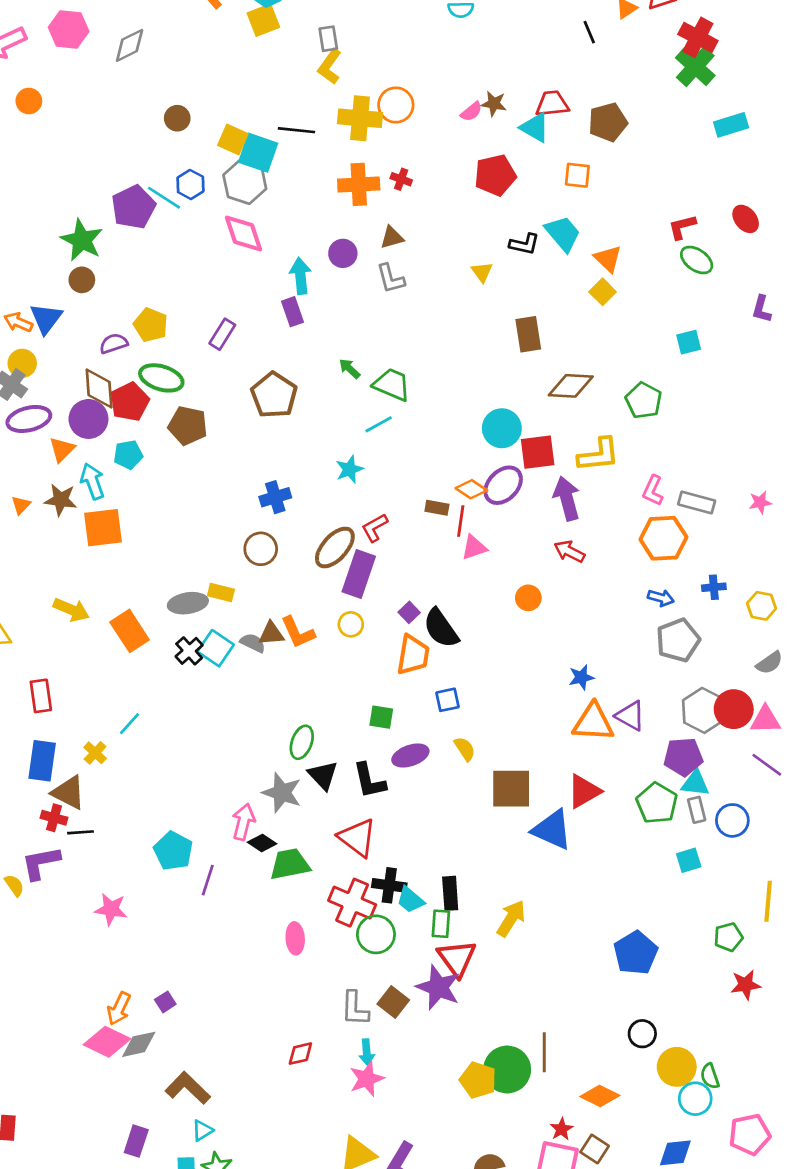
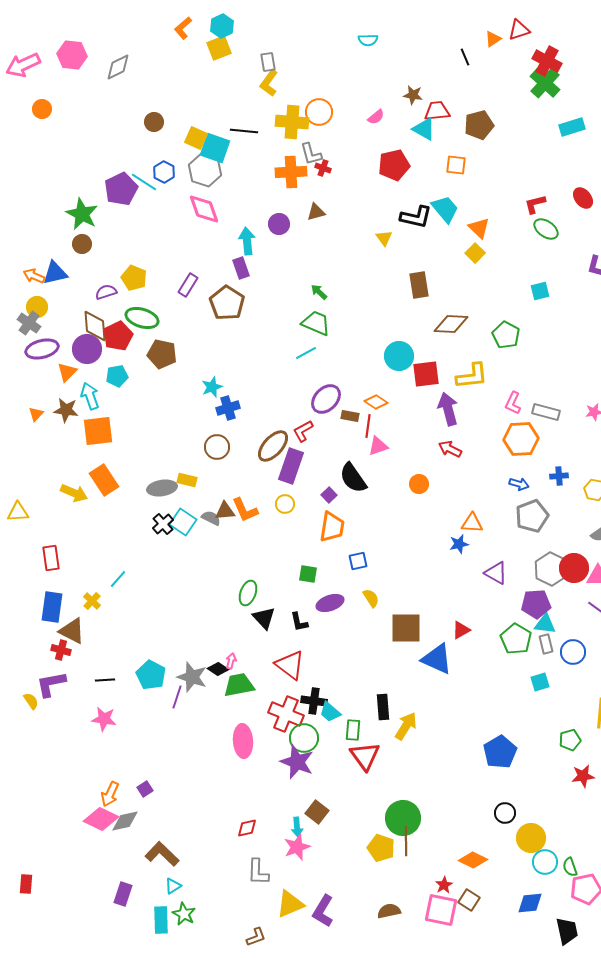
brown star: (494, 104) -> (413, 95), moved
black L-shape: (524, 244) -> (416, 217), size x1.4
gray L-shape: (391, 279) -> (311, 154), moved
blue triangle: (46, 318) -> (55, 273), turned 40
green arrow: (349, 369) -> (319, 292), moved
brown pentagon: (274, 395) -> (227, 303), moved
cyan star: (349, 469) -> (212, 387), moved
purple ellipse: (503, 485) -> (326, 399), moved
black semicircle: (441, 628) -> (353, 478), moved
orange rectangle: (130, 631) -> (104, 480), moved
orange triangle: (593, 722) -> (472, 523), moved, size x0.7
black L-shape: (369, 781) -> (299, 622), size x0.7
red triangle: (584, 791) -> (461, 630), size x0.7
gray star: (282, 793) -> (192, 677), moved
pink arrow: (243, 822) -> (231, 661), moved, size x0.6
black line: (81, 832) -> (105, 680), moved
black rectangle: (450, 893) -> (383, 707), moved
pink ellipse: (295, 938) -> (243, 741), size x1.4
purple star: (438, 987) -> (297, 762), moved
brown square: (393, 1002) -> (317, 812), moved
gray L-shape: (355, 1009) -> (258, 872), moved
brown line: (544, 1052) -> (406, 841), moved
green circle: (507, 1070) -> (403, 818), moved
green semicircle: (710, 1076) -> (570, 867), moved

